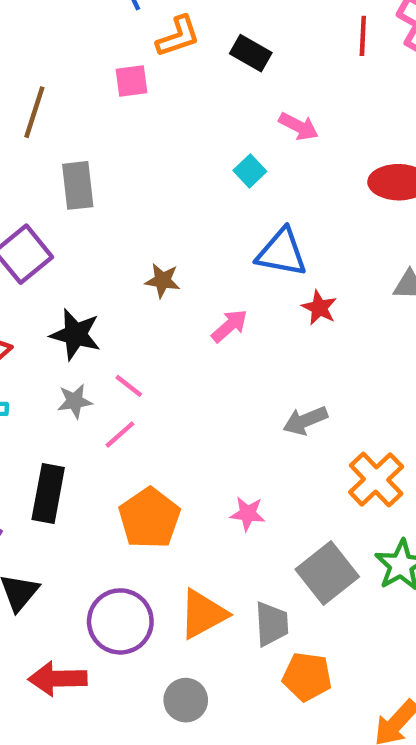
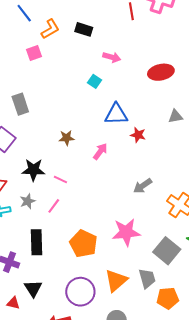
pink line: (129, 386) -> (60, 179), moved
gray star: (75, 401) -> (28, 201), moved
pink line: (120, 434) -> (54, 206), moved
pink star: (248, 514) -> (126, 232), size x1.8

